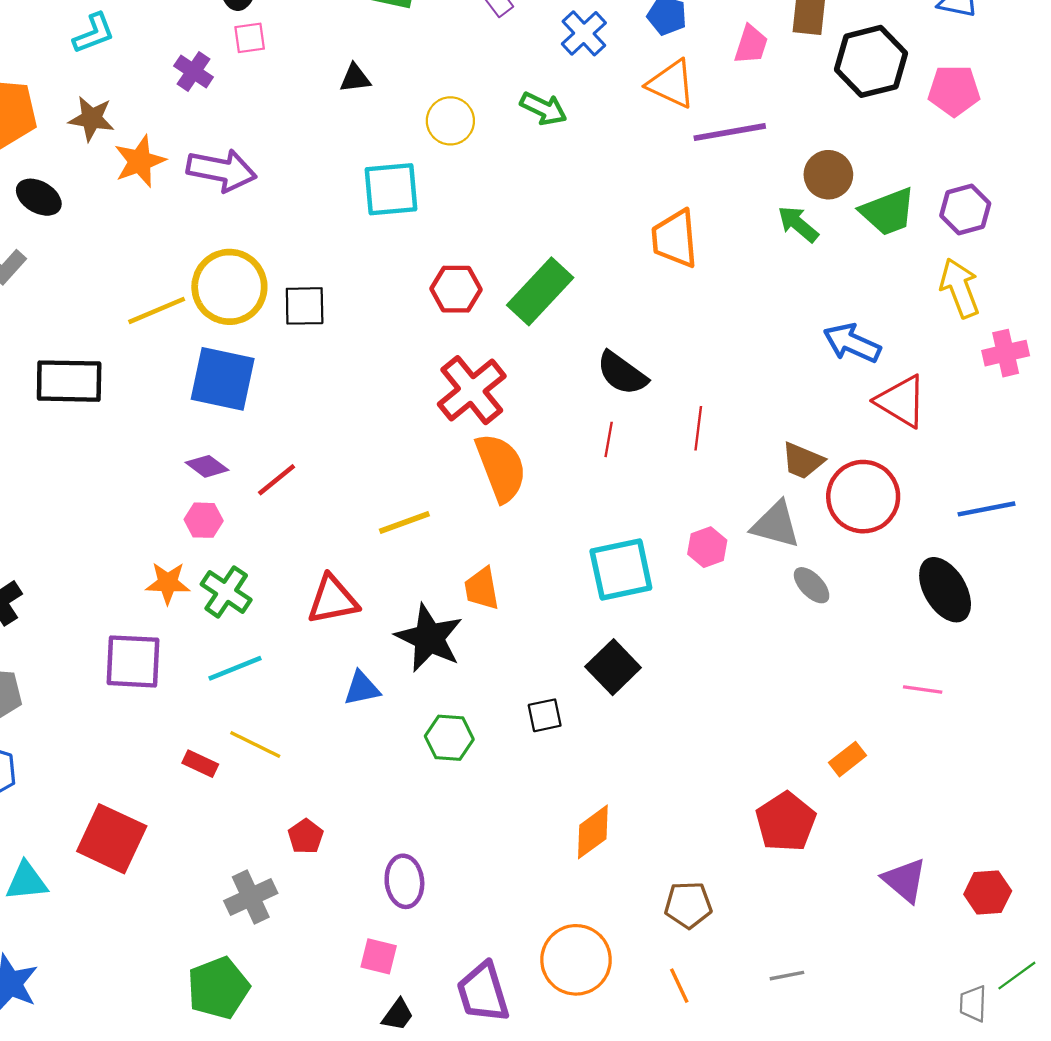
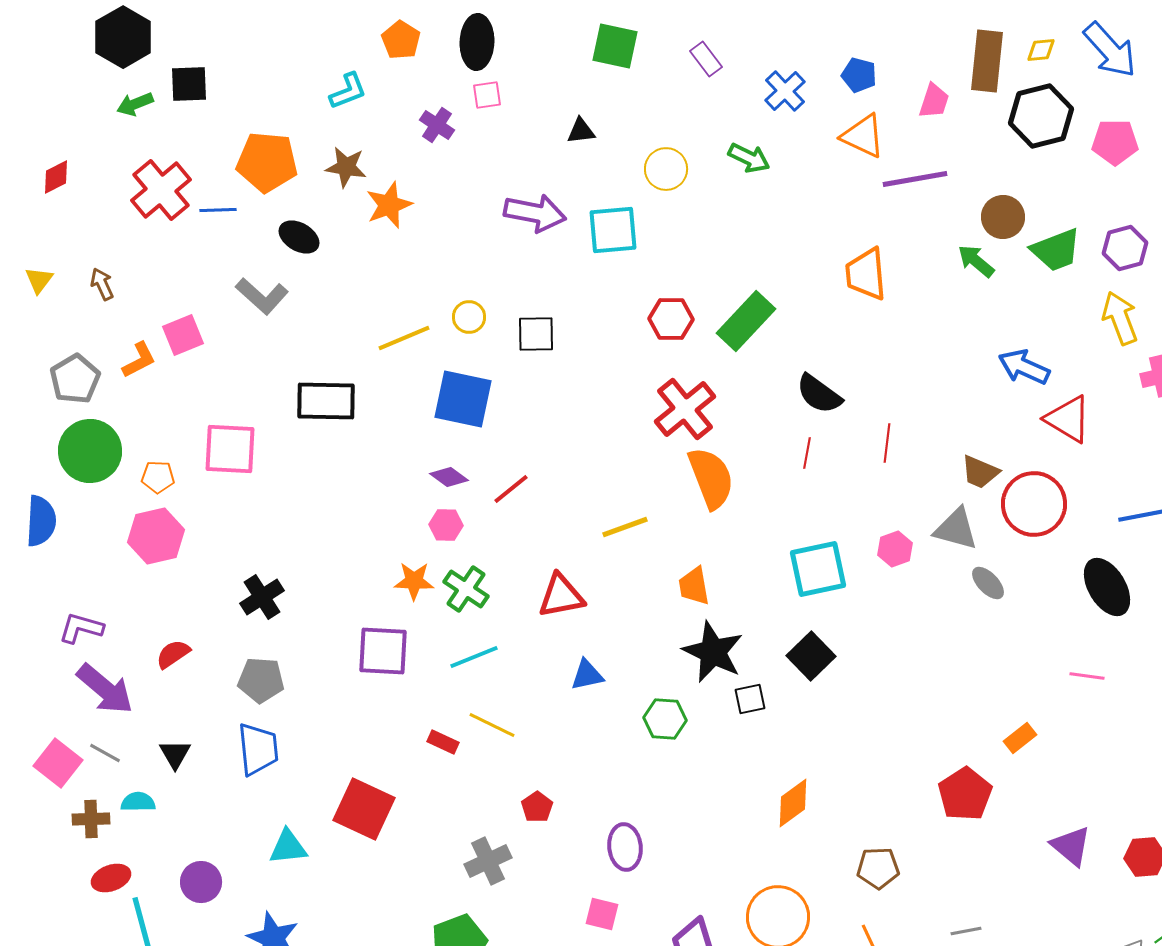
purple arrow: (222, 170) -> (535, 213), moved
yellow circle: (229, 287) -> (469, 317), size x0.5
black star: (429, 638) -> (713, 652), moved

